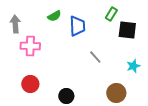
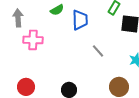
red circle: (30, 84) -> (26, 87), moved

